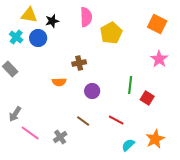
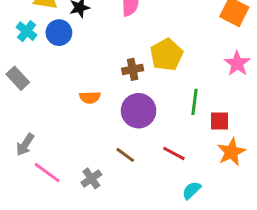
yellow pentagon: (111, 33) -> (167, 55), moved
brown cross: (79, 63) -> (133, 69), moved
purple circle: (92, 91) -> (139, 111), size x1.5
red square: (147, 98) -> (220, 121), turned -32
orange star: (155, 139) -> (231, 152), moved

